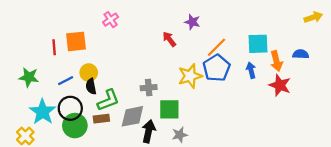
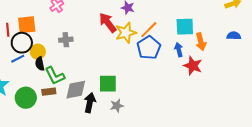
red arrow: (169, 39) -> (108, 23), size x1.5
blue semicircle: (301, 54) -> (234, 36), moved
yellow star: (190, 76) -> (126, 33), moved
red star: (280, 85) -> (193, 66), moved
gray cross: (149, 88) -> (66, 40), moved
green L-shape: (108, 100) -> (55, 76), turned 85
black circle: (70, 108) -> (22, 43), moved

